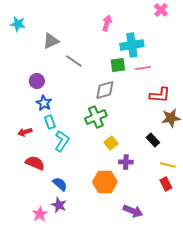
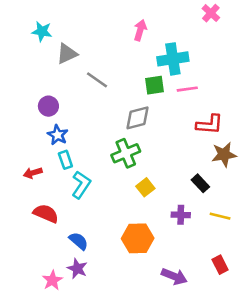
cyan star: (18, 24) -> (42, 31), moved
purple cross: (126, 162) -> (181, 215), moved
red rectangle: (166, 184) -> (220, 265), moved

